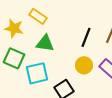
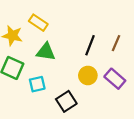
cyan square: (37, 73) -> (37, 84), size x0.7

